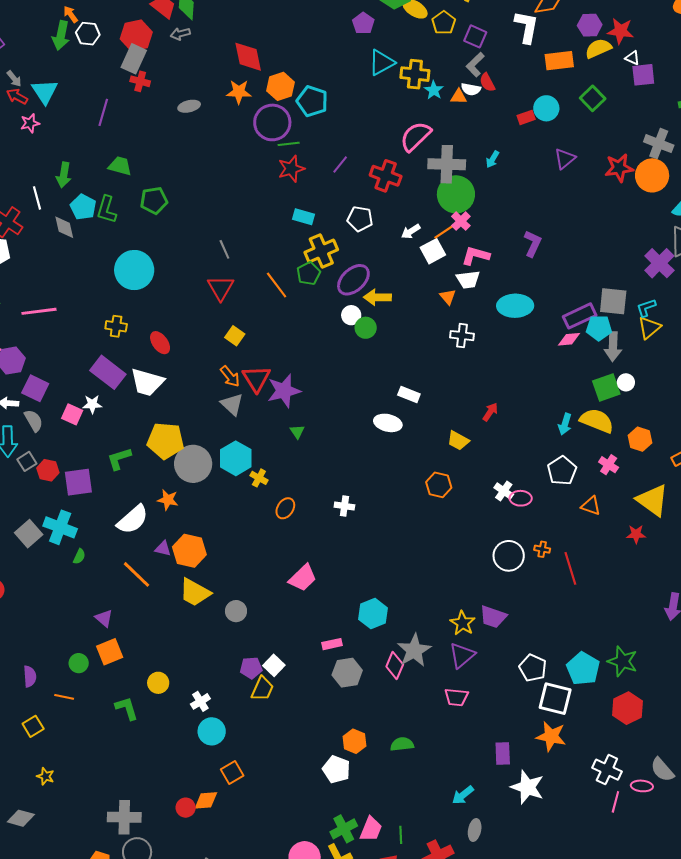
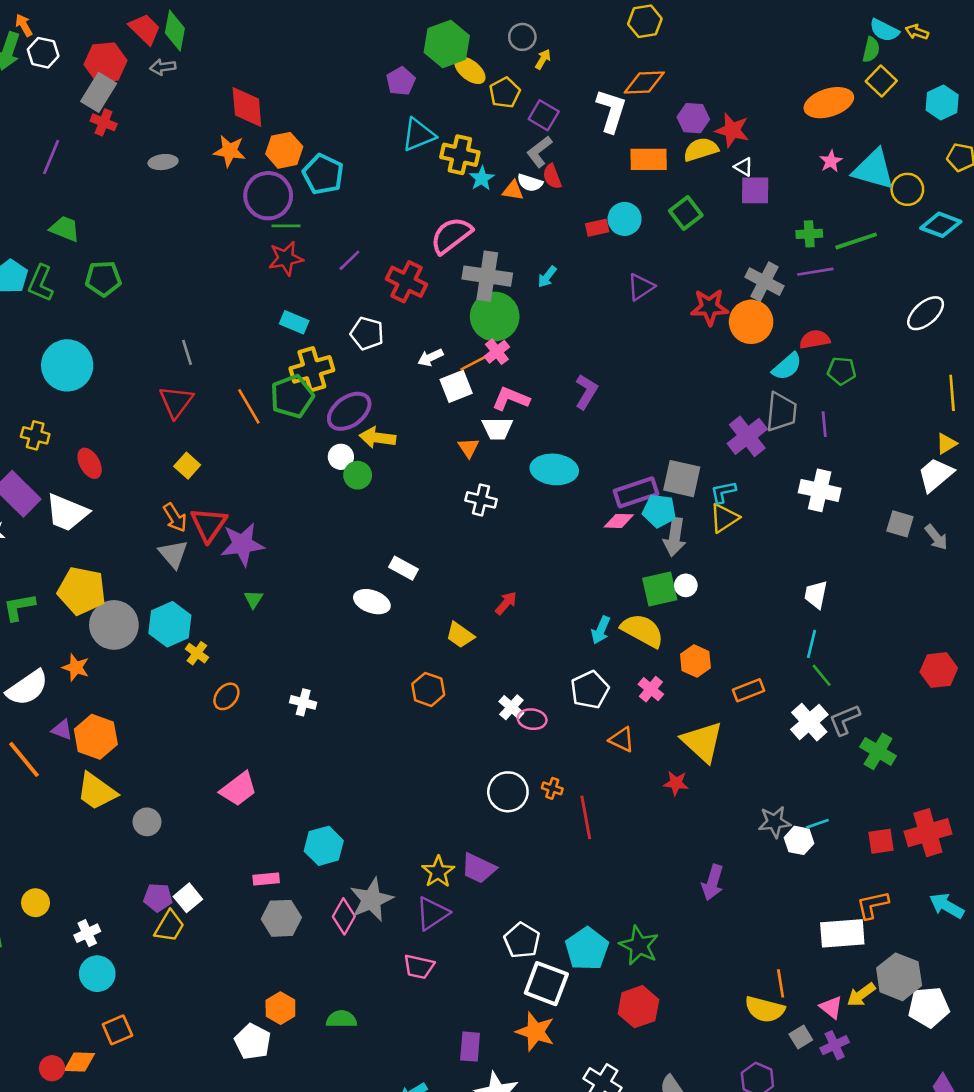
green pentagon: (309, 273) -> (292, 396), size x1.4

